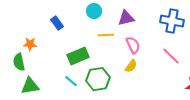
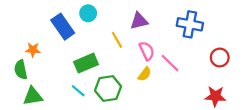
cyan circle: (94, 11) -> (88, 13), moved
blue rectangle: (57, 23) -> (63, 27), size x1.6
yellow line: (106, 35) -> (117, 40), turned 63
pink line: (171, 56) -> (170, 63), moved

